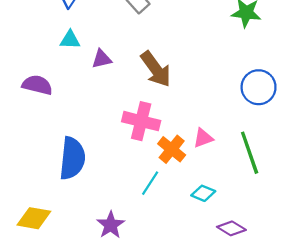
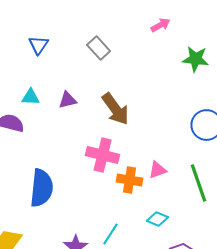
cyan triangle: (70, 40) -> (31, 97), moved
orange cross: (172, 149) -> (130, 180), turned -30
cyan line: (150, 183) -> (111, 234), moved

